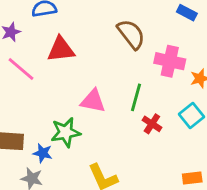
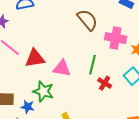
red triangle: (61, 49) -> (35, 58), moved
green star: (66, 132) -> (43, 91), turned 30

